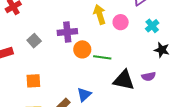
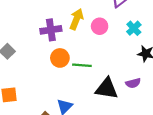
yellow arrow: (100, 14) -> (76, 19), turned 42
purple cross: (67, 32) -> (51, 30), moved

